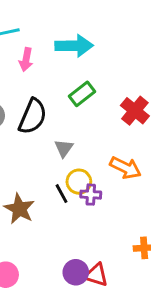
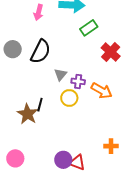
green rectangle: (82, 94) -> (89, 28), moved
black line: (62, 194) -> (40, 105), moved, turned 40
purple cross: (91, 195) -> (78, 81), moved

